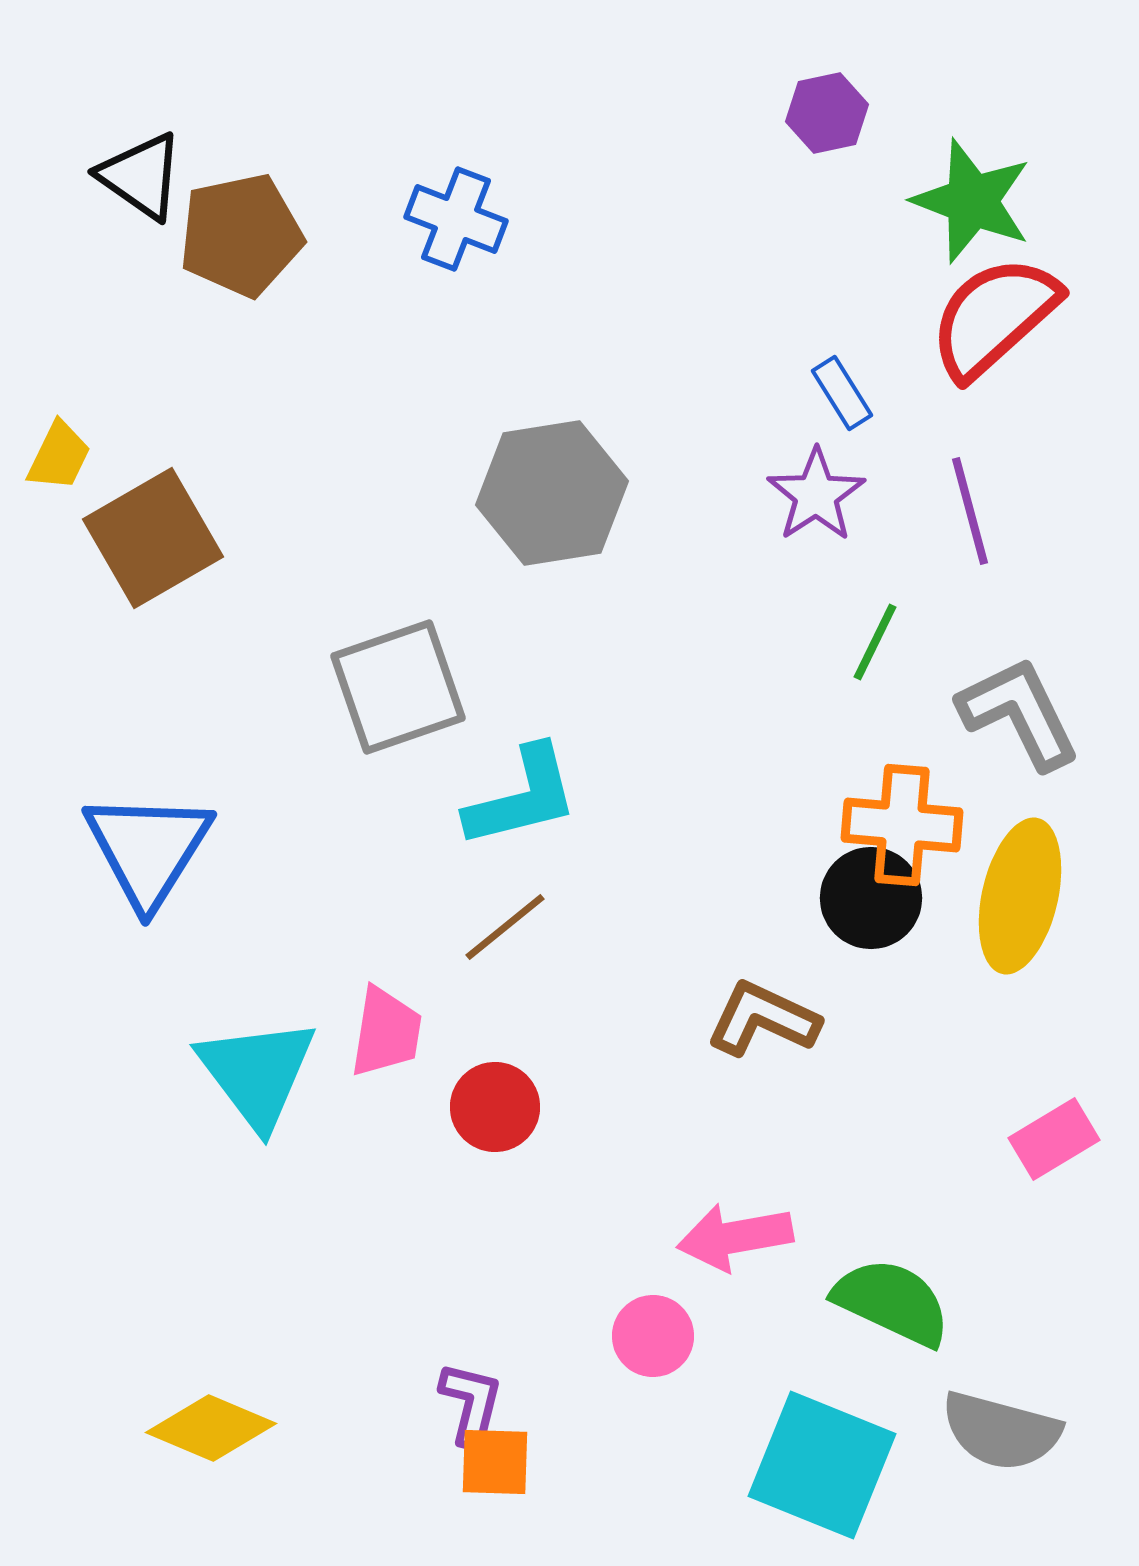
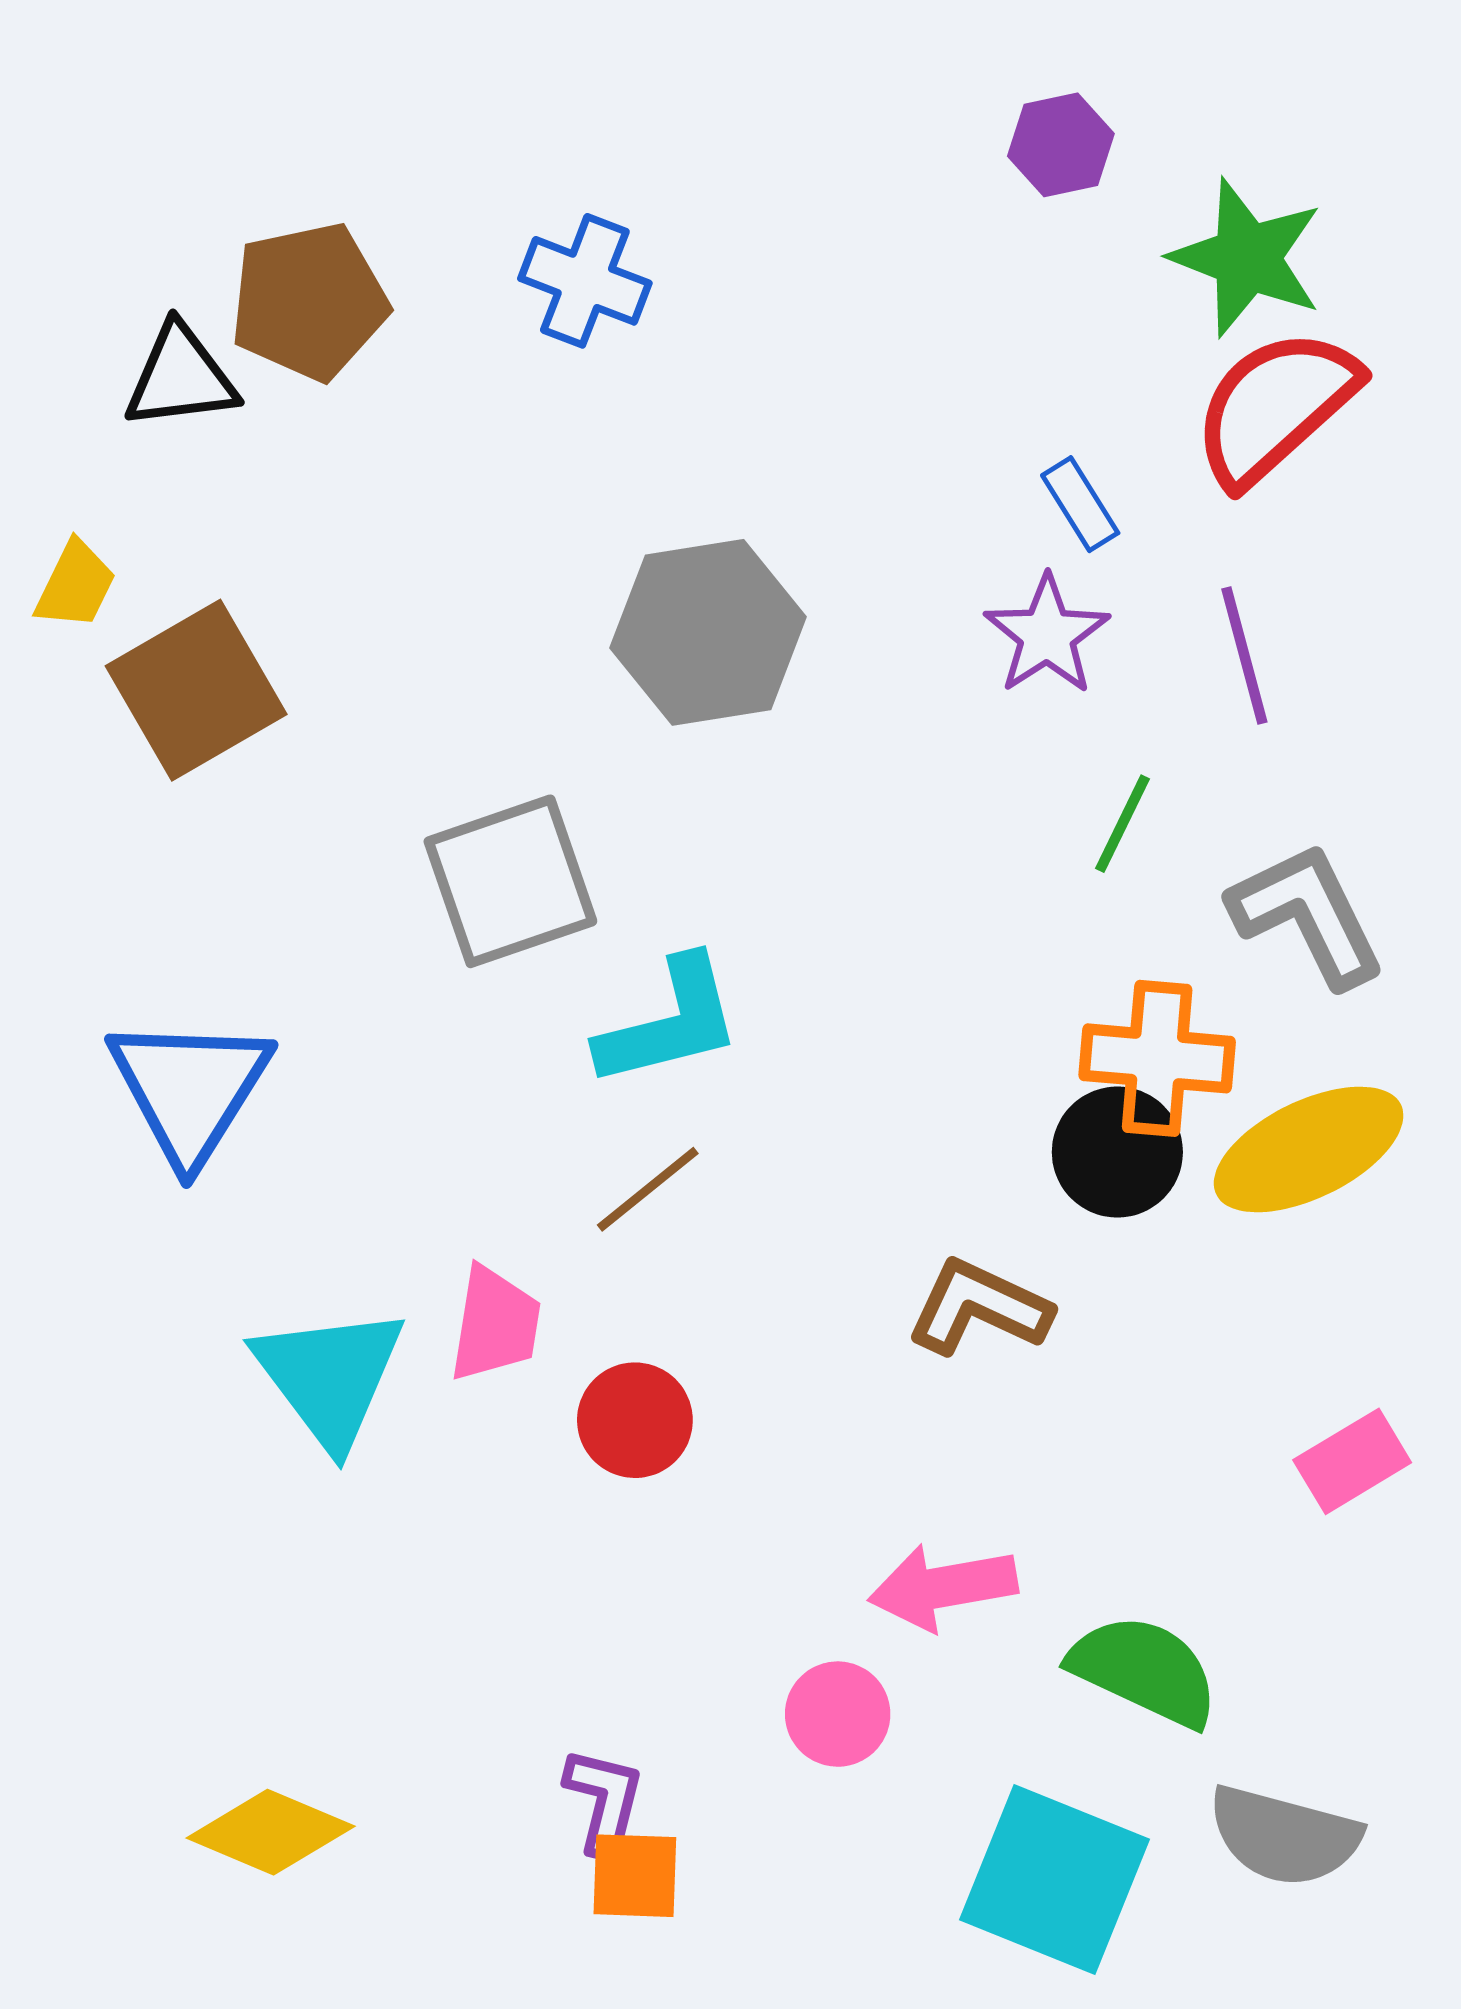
black triangle: (141, 176) -> (181, 377), moved, turned -42
yellow ellipse: (1020, 896) -> (1309, 1149), turned 51

